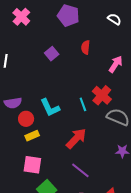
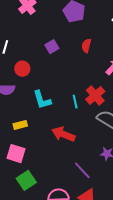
red circle: (26, 119) -> (22, 69), moved
red arrow: (76, 138) -> (63, 134), turned -120
purple line: (80, 170) -> (82, 170), moved

